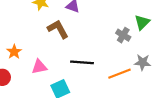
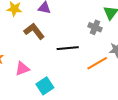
black line: (82, 62) -> (68, 48), moved

